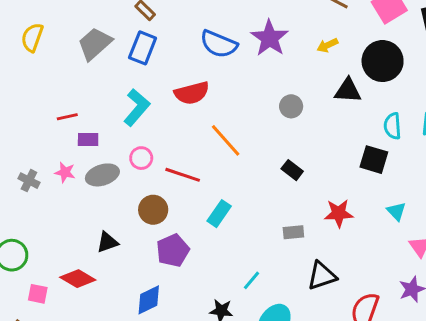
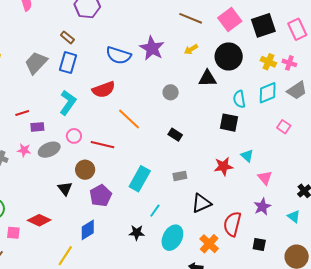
red star: (339, 213) -> (223, 166), moved
cyan rectangle: (219, 214) -> (140, 179), moved, size x1.4
black triangle: (107, 242) -> (65, 189), moved, turned -42

